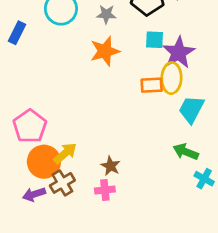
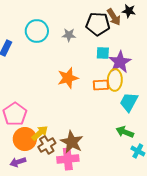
orange star: (105, 51) -> (68, 78), moved
brown star: (111, 166) -> (72, 142), size x1.6
brown cross: (62, 183) -> (47, 145), moved
pink cross: (105, 190) -> (68, 159), size x1.5

